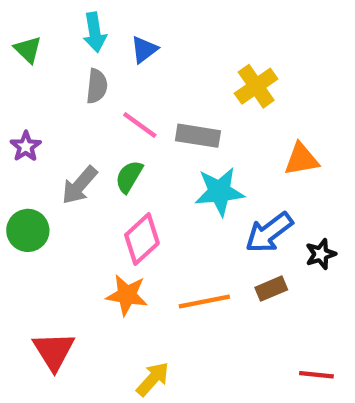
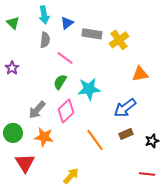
gray rectangle: (198, 136) -> (92, 34), moved
gray arrow: (80, 185) -> (37, 110), moved
cyan star: (219, 192) -> (89, 89), moved
green circle: (28, 230) -> (13, 133), moved
black star: (321, 254) -> (152, 141), moved
orange star: (127, 295) -> (44, 137), moved
orange line: (204, 301) -> (95, 140), turned 65

